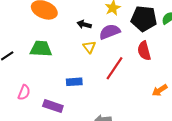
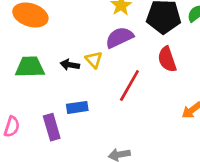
black arrow: (84, 24) -> (70, 65), moved
purple rectangle: (53, 106) -> (52, 127), moved, turned 60

